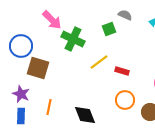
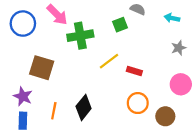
green cross: (73, 39) -> (80, 36), turned -35
blue circle: (21, 46) -> (23, 24), moved
black diamond: (85, 115) -> (84, 107), moved, turned 60

